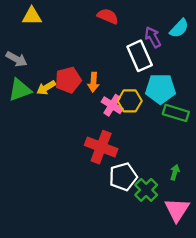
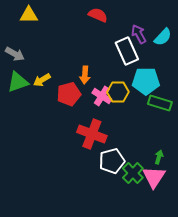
cyan semicircle: (179, 28) -> (163, 37), moved
red pentagon: (68, 80) -> (69, 94), moved
pink triangle: (177, 210) -> (154, 177), moved

